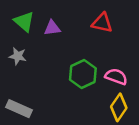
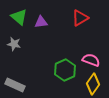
red triangle: (102, 23) -> (80, 18), turned -42
green hexagon: (83, 74) -> (65, 70), moved

